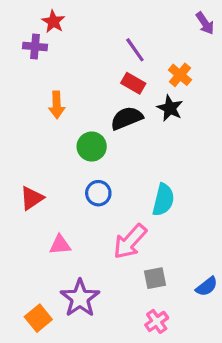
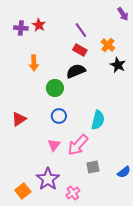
red star: (53, 22) -> (39, 25), moved
black star: (170, 108) -> (118, 65), moved
pink triangle: (60, 245) -> (54, 145), moved, turned -48
pink cross: (157, 321) -> (73, 193), moved

